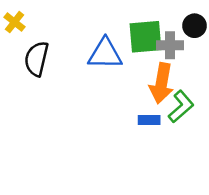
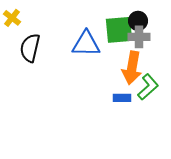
black circle: (195, 26) -> (138, 21), moved

